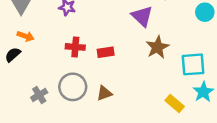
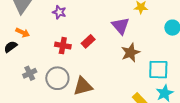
red rectangle: (106, 52) -> (88, 41), moved, turned -40
brown triangle: (104, 93) -> (83, 86), size x1.5
gray cross: (39, 95) -> (30, 73), moved

